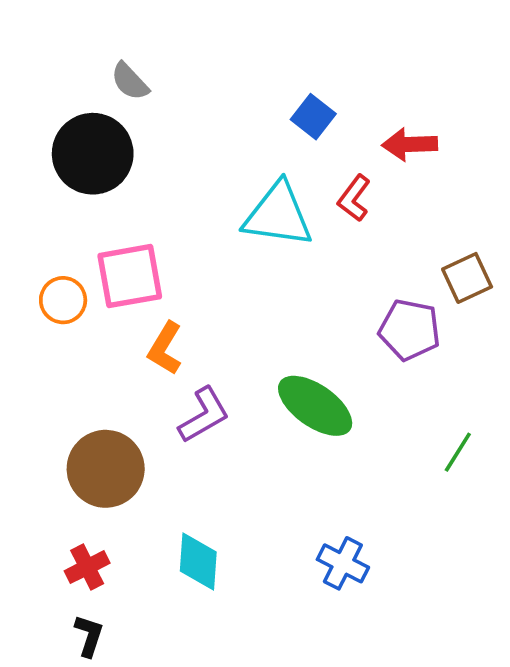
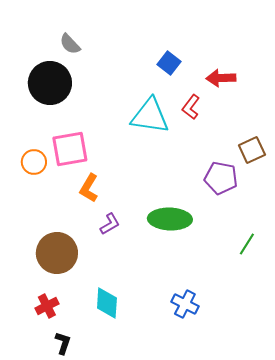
green ellipse: (315, 406) -> (170, 219), turned -33
purple L-shape: (204, 415) -> (110, 224), size x0.7
black L-shape: (89, 636) -> (63, 343), moved

